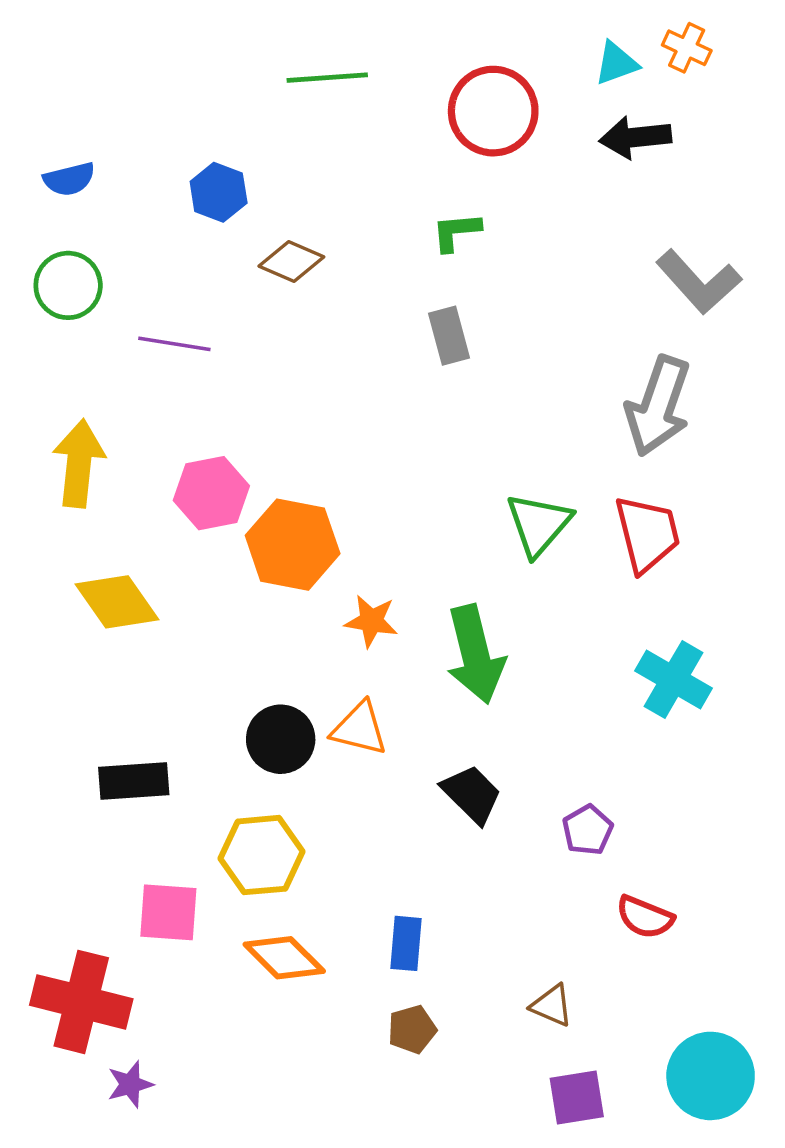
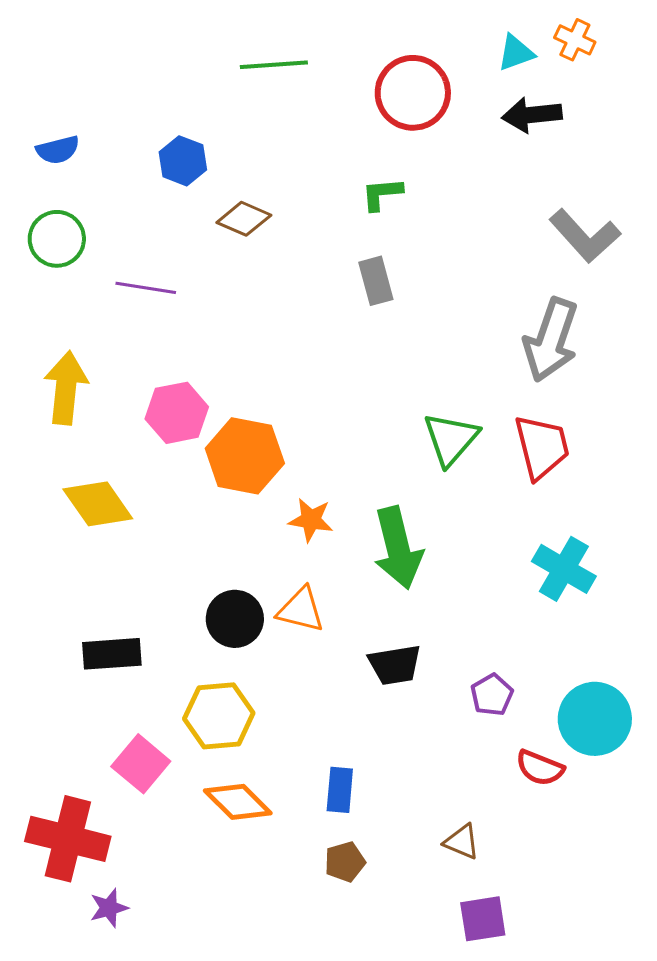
black trapezoid: (472, 794) -> (395, 665), turned 126
pink square: (168, 912) -> (141, 764), turned 36
cyan circle: (711, 1076) -> (595, 719), moved

